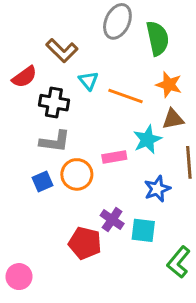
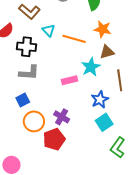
orange circle: (77, 174) -> (34, 121), moved
purple cross: (112, 220) -> (62, 117), moved
cyan square: (143, 230) -> (104, 122), moved, turned -36
red pentagon: (85, 243) -> (54, 139), turned -30

